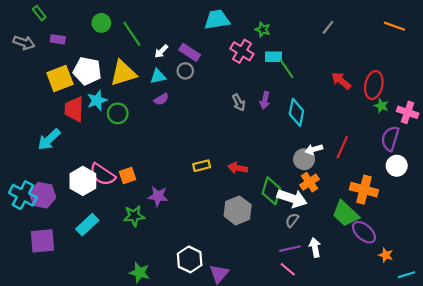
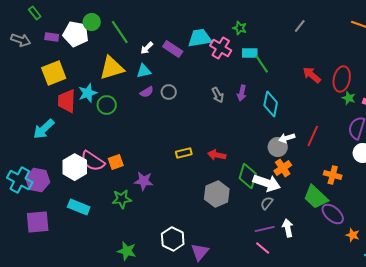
cyan trapezoid: (217, 20) -> (200, 38), moved
white pentagon: (87, 71) -> (76, 34), moved
gray circle: (185, 71) -> (169, 92), moved
orange cross: (364, 190) -> (333, 175), size x0.7
cyan rectangle: (87, 225) -> (79, 207), turned 65

